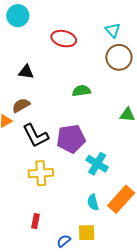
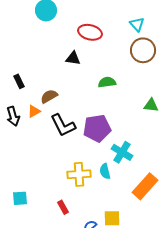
black triangle: (26, 72) -> (73, 58), moved
yellow cross: (41, 173) -> (79, 174), moved
cyan semicircle: (93, 202) -> (105, 171), moved
red rectangle: (36, 221) -> (63, 207), turned -40

